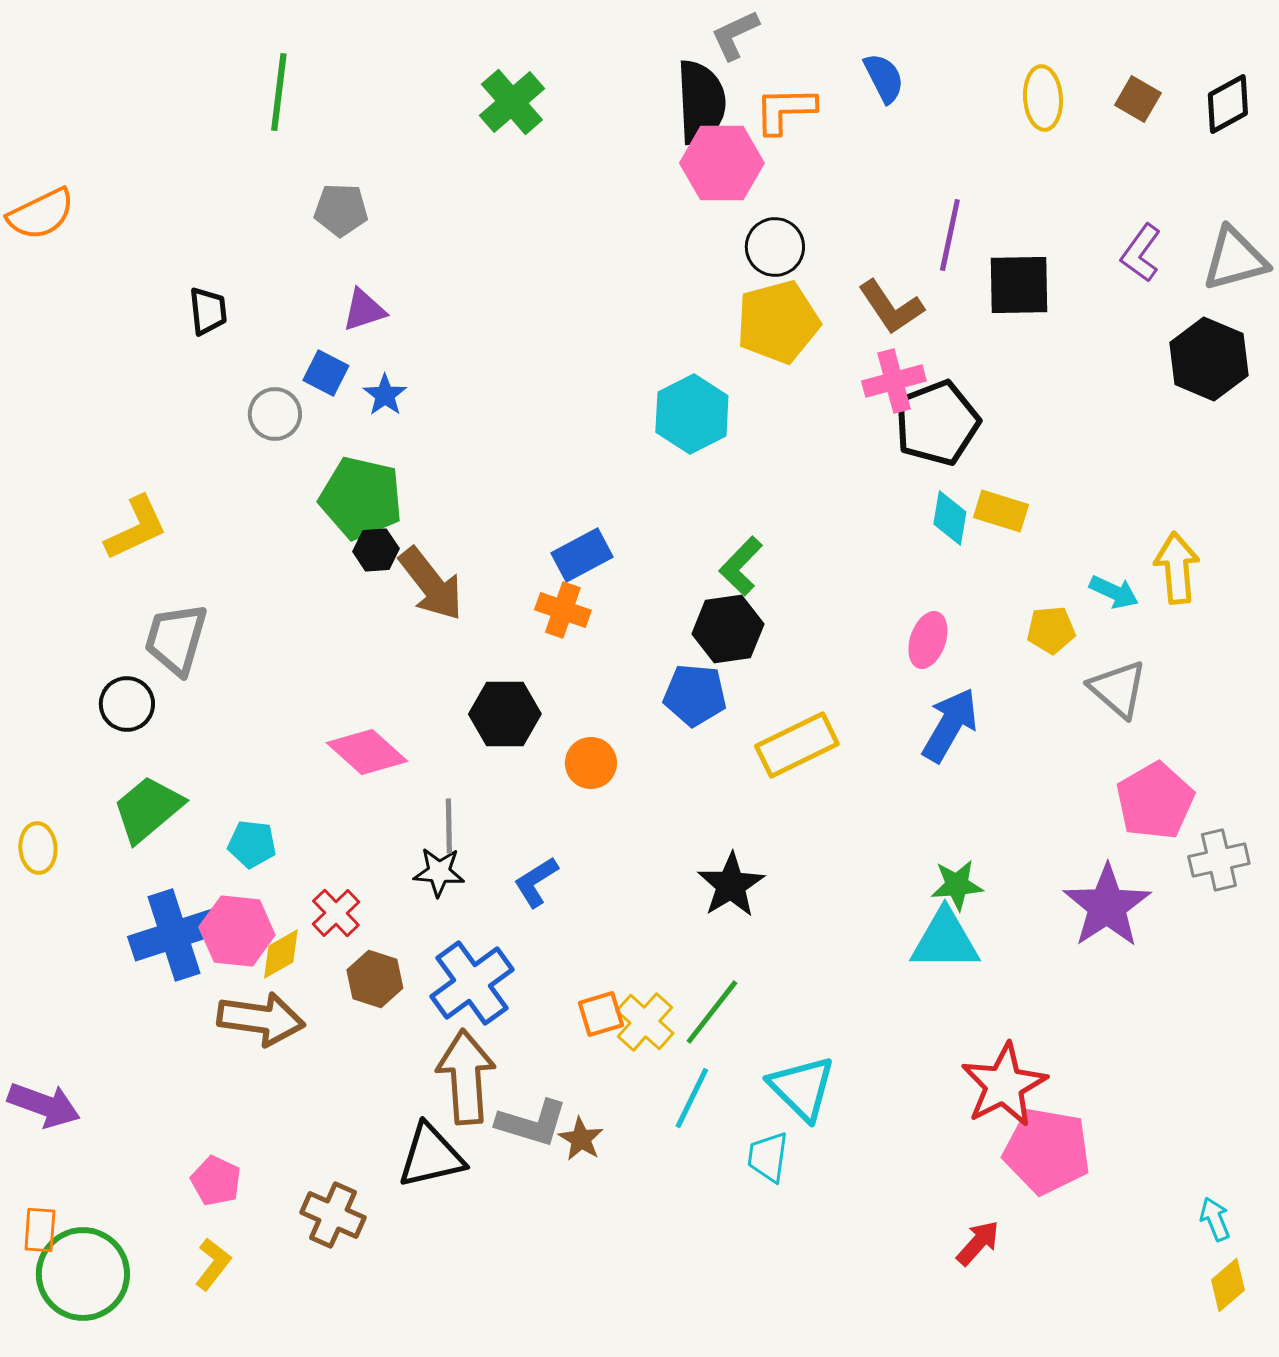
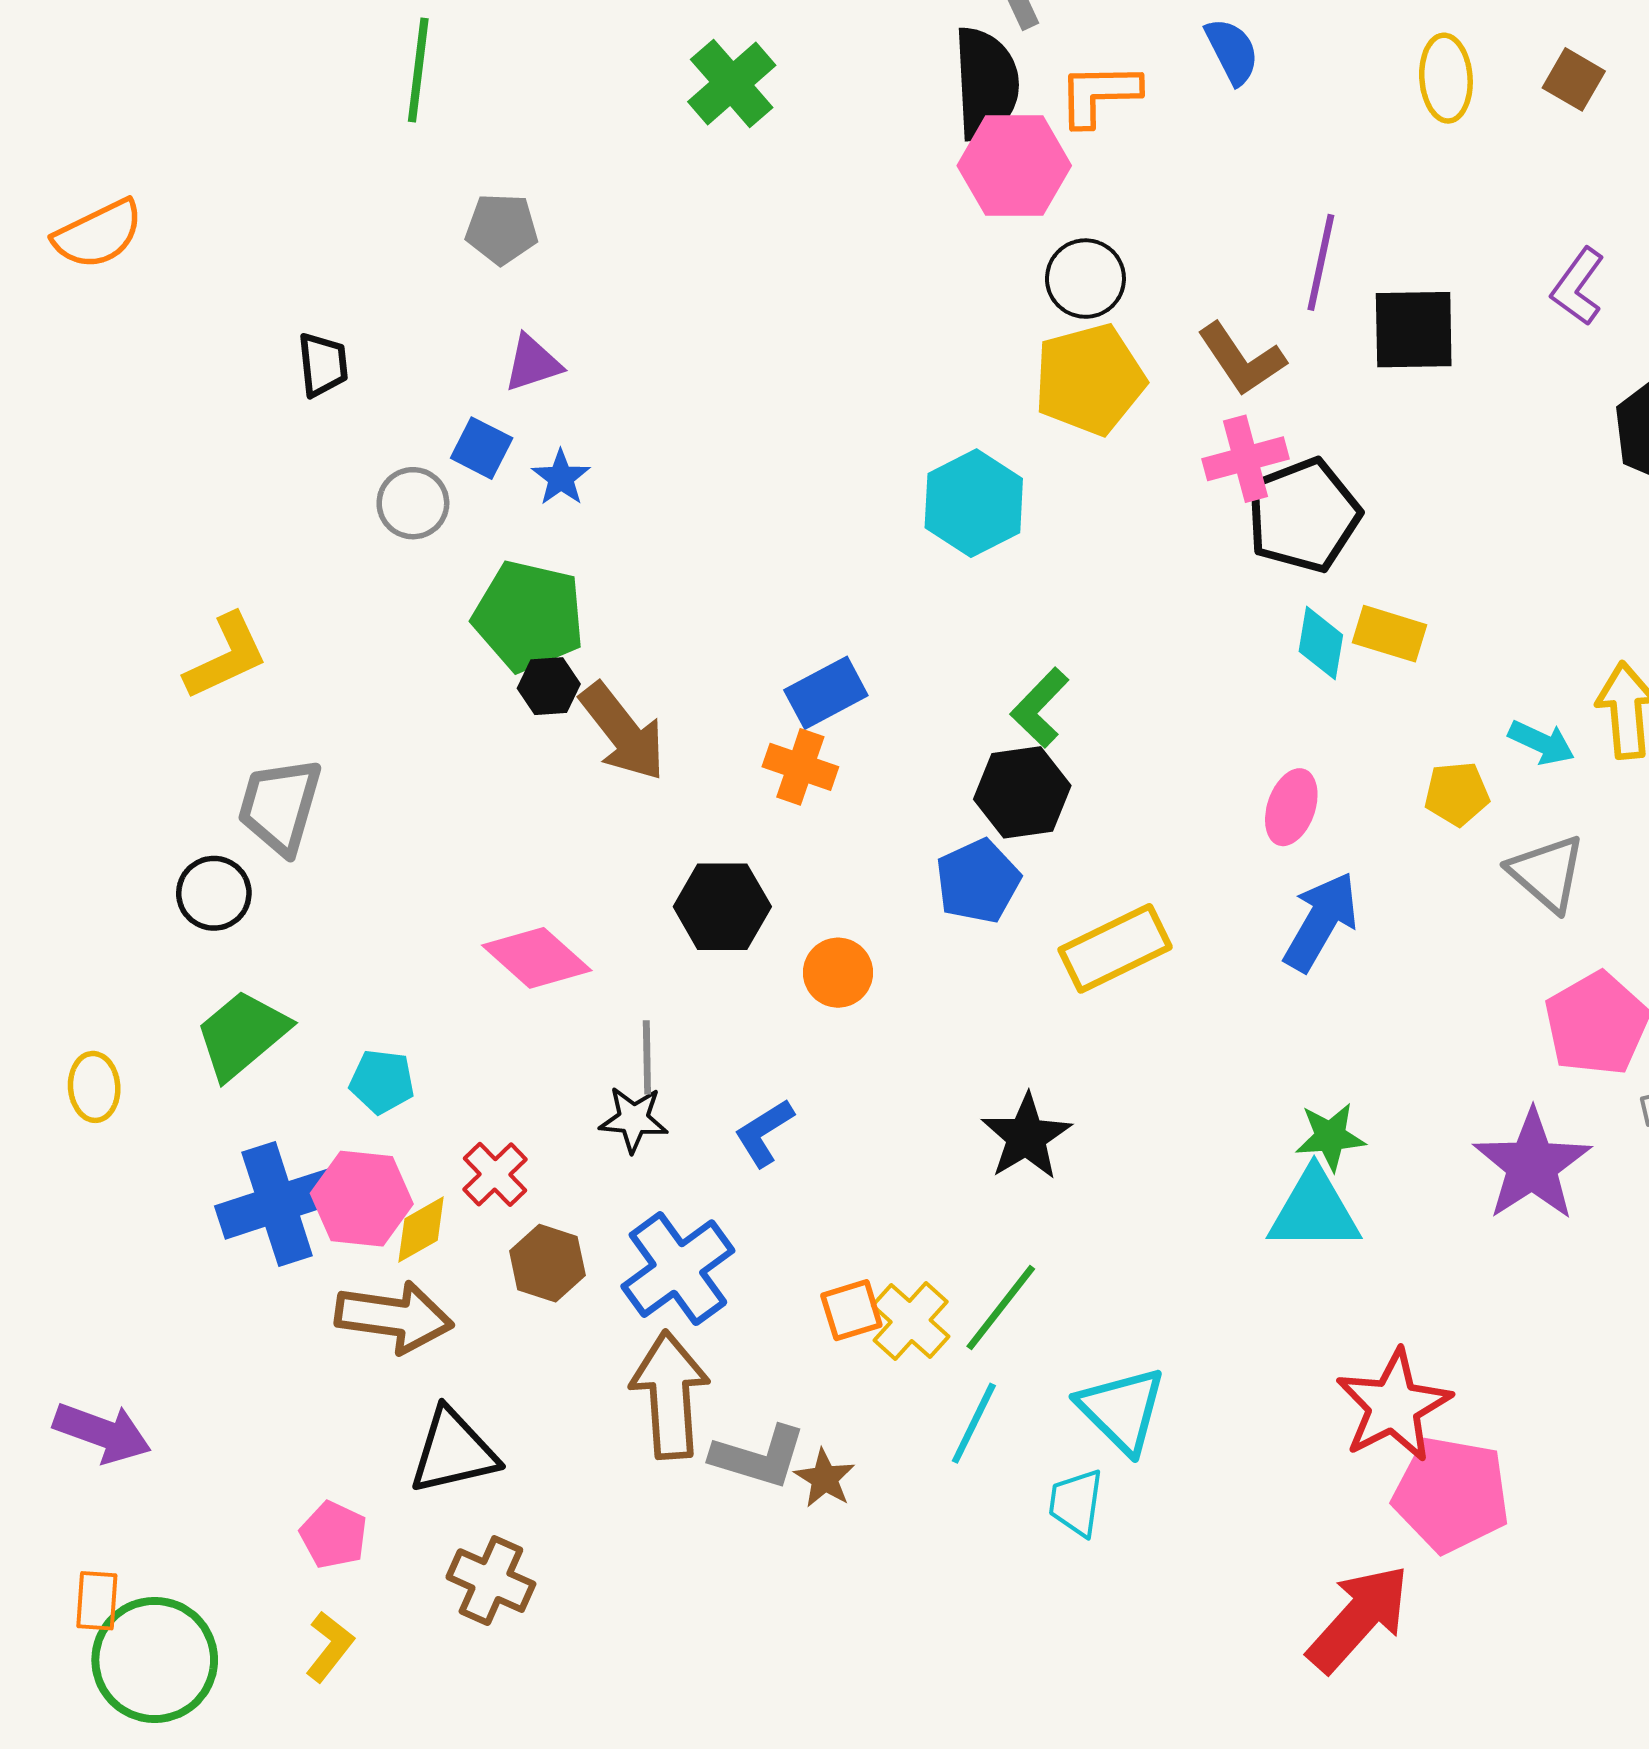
blue pentagon: (695, 695) -> (978, 881), turned -30
black triangle: (431, 1156) -> (453, 1451), moved
red arrow: (978, 1243) -> (1359, 1618), size x1.8

